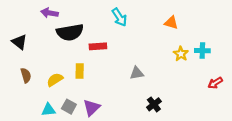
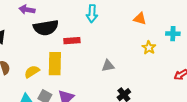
cyan arrow: (119, 17) -> (92, 14), turned 36
cyan cross: (202, 51) -> (173, 34), moved
yellow rectangle: (80, 71) -> (55, 64), size x1.6

